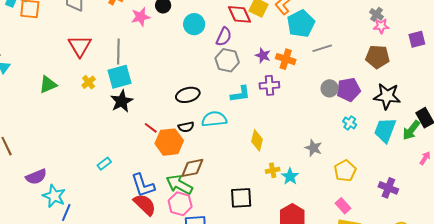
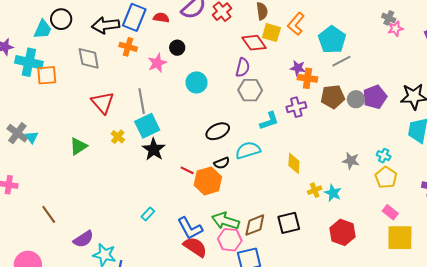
cyan circle: (194, 24) -> (197, 82), moved
cyan pentagon: (301, 24) -> (332, 40), moved
purple star: (263, 55) -> (298, 68), moved
brown pentagon: (378, 57) -> (333, 97), moved
cyan cross: (350, 123) -> (384, 156), moved
brown diamond: (192, 168) -> (255, 225), moved

